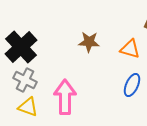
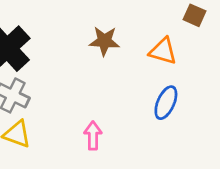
pink arrow: (65, 97) -> (93, 136), moved, size x0.6

